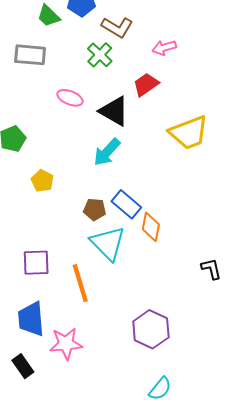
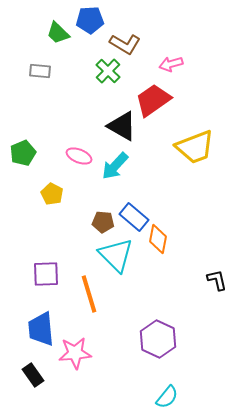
gray rectangle: (30, 55) -> (40, 71), size x0.7
red trapezoid: (146, 85) -> (153, 100), size x1.4
pink ellipse: (70, 98) -> (79, 156), moved

